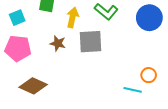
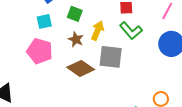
brown star: (58, 43) -> (76, 39), moved
brown diamond: (33, 86) -> (81, 68), moved

